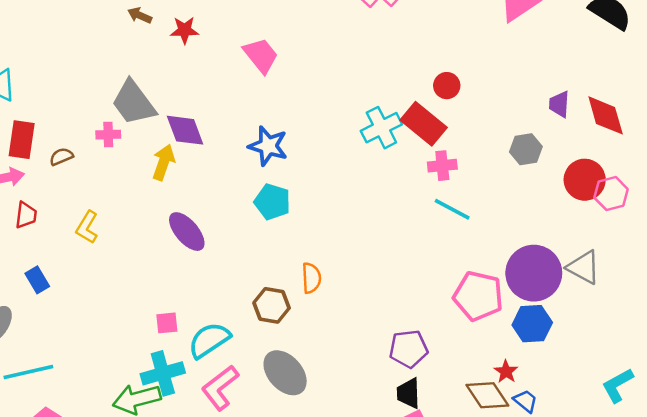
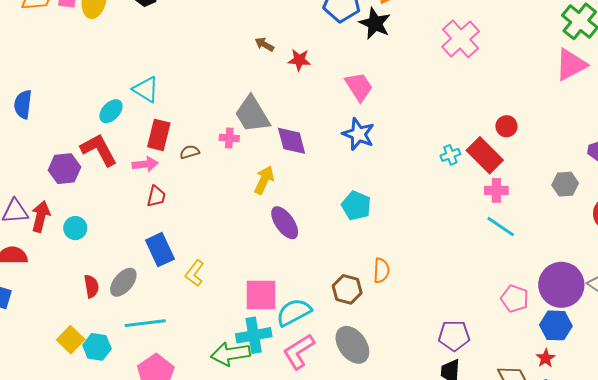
cyan cross: (381, 128) -> (450, 155), size x0.6
blue star: (268, 146) -> (358, 134), moved
yellow arrow: (163, 162) -> (264, 180), moved
yellow L-shape: (87, 227) -> (195, 273), moved
blue rectangle: (37, 280) -> (160, 250), size x1.5
pink pentagon: (478, 296) -> (515, 299), size x0.7
pink square: (167, 323) -> (261, 295), size x1.8
red star: (506, 372) -> (546, 358), moved

